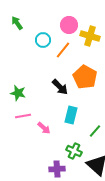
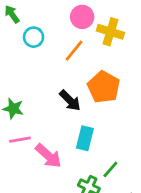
cyan circle: (43, 40) -> (34, 37), moved
pink arrow: (44, 128) -> (48, 156), size x1.5
green line: (95, 131) -> (110, 169), moved

